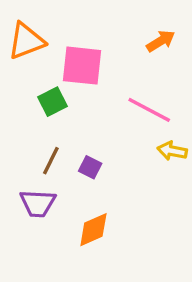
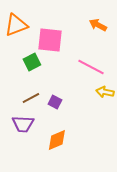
orange arrow: (161, 41) -> (98, 25), turned -120
brown line: (51, 161) -> (31, 98), turned 36

